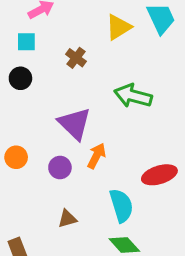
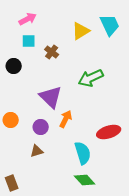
cyan square: (26, 42) -> (29, 41), moved
green arrow: (133, 96) -> (91, 78), turned -40
brown triangle: (67, 219) -> (37, 151), moved

